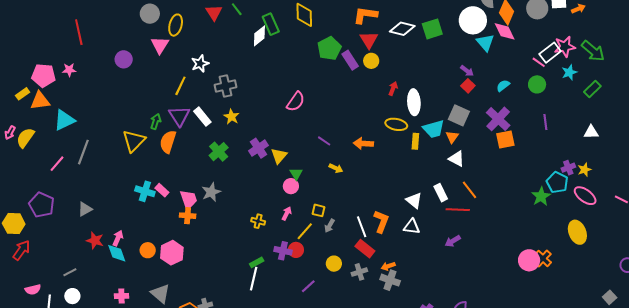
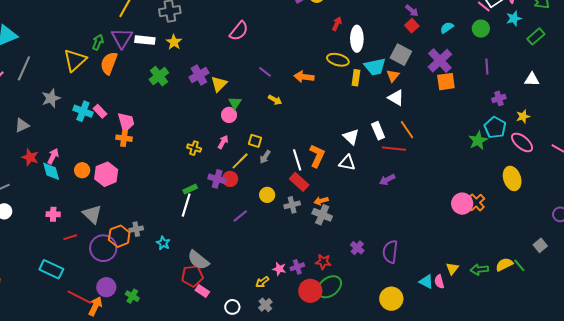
white rectangle: (202, 117) -> (145, 40), turned -48
purple cross: (568, 168) -> (499, 98), moved
gray star: (211, 192) -> (51, 98), moved

